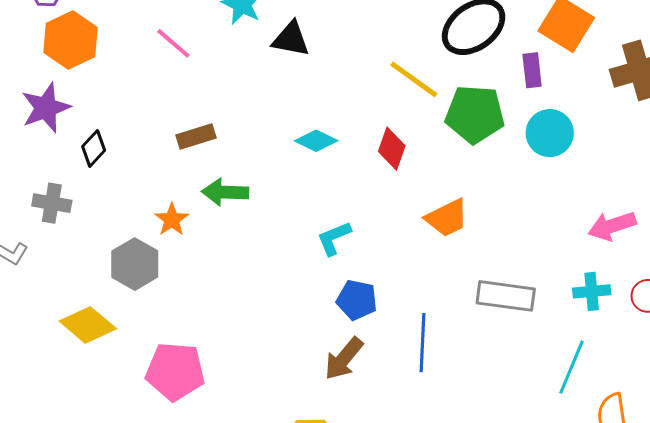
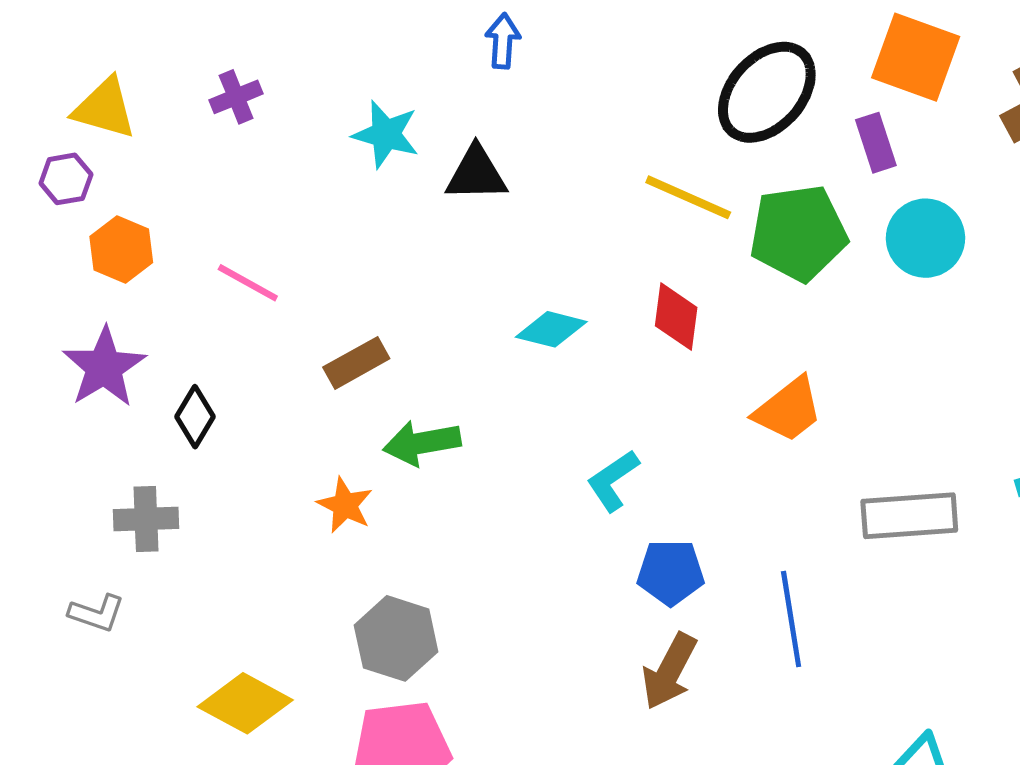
orange hexagon: (71, 40) -> (121, 249), size x0.7
pink line: (173, 43) -> (248, 283), moved
gray hexagon: (135, 264) -> (396, 638), moved

